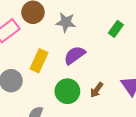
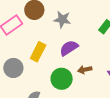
brown arrow: (97, 90) -> (85, 70), moved, turned 40

